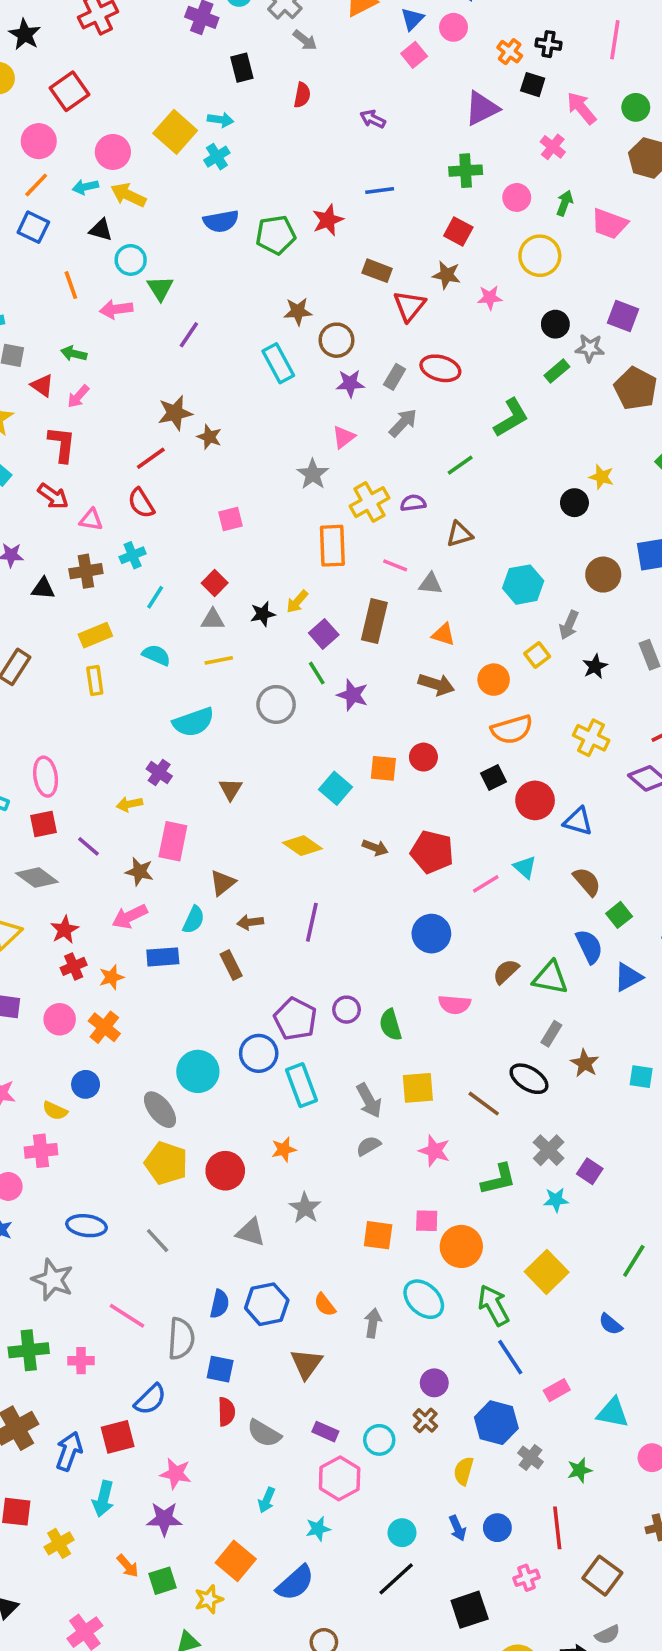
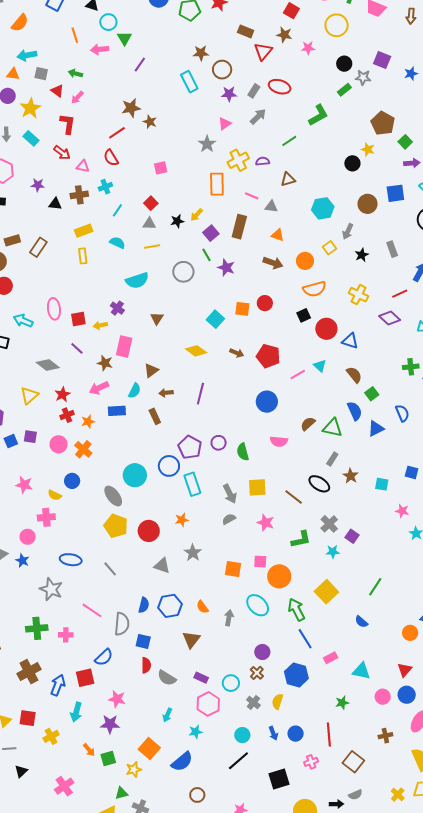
brown pentagon: (636, 388) -> (383, 123), moved
red square: (43, 824) -> (78, 319), moved
gray cross: (531, 1457) -> (253, 702), moved

